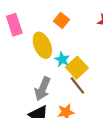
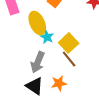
cyan star: (62, 59) -> (47, 37), moved

